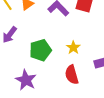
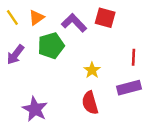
green pentagon: (40, 50) -> (51, 46), moved

